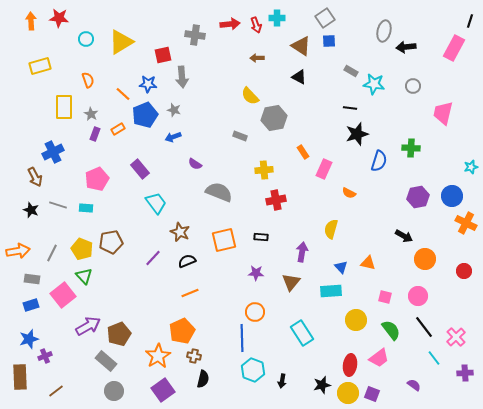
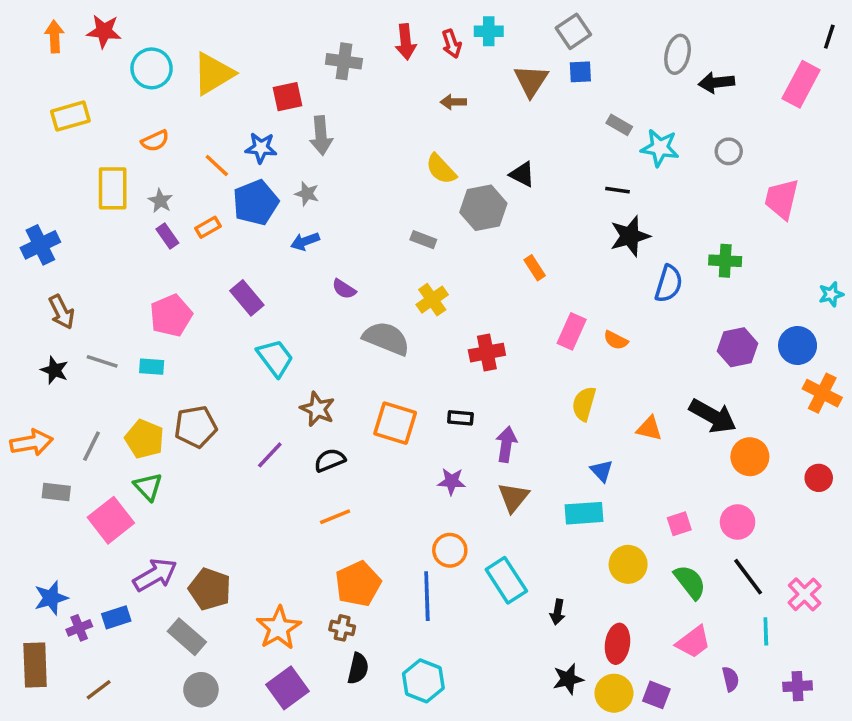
red arrow: (230, 24) -> (406, 42), turned 90
cyan circle: (86, 39) -> (152, 68), size x1.5
brown triangle: (301, 46) -> (531, 81), turned 30
black triangle: (299, 77) -> (522, 174), moved
orange semicircle: (88, 80) -> (155, 141), turned 84
purple rectangle: (95, 134) -> (167, 236), turned -56
blue cross: (53, 152) -> (40, 245), moved
pink rectangle: (324, 169) -> (572, 331), moved
yellow cross: (264, 170) -> (432, 300), moved, turned -30
black arrow: (404, 236) -> (713, 416), size x1.5
orange square: (224, 240) -> (395, 423), turned 30
purple arrow: (302, 252) -> (506, 444), moved
orange triangle: (368, 263) -> (649, 428), moved
pink square: (385, 297) -> (679, 524), turned -32
blue rectangle: (31, 305) -> (116, 617), moved
orange pentagon: (182, 331) -> (358, 584), moved
cyan rectangle: (302, 333) -> (506, 580), moved
brown pentagon: (119, 334) -> (210, 589), turned -30
pink trapezoid: (379, 358) -> (693, 642), moved
cyan line: (434, 358) -> (766, 631), turned 35
cyan hexagon: (253, 370) -> (423, 681), moved
purple cross: (465, 373) -> (798, 686), moved
black arrow: (282, 381) -> (557, 612), moved
purple semicircle: (414, 385) -> (730, 679), turned 40

